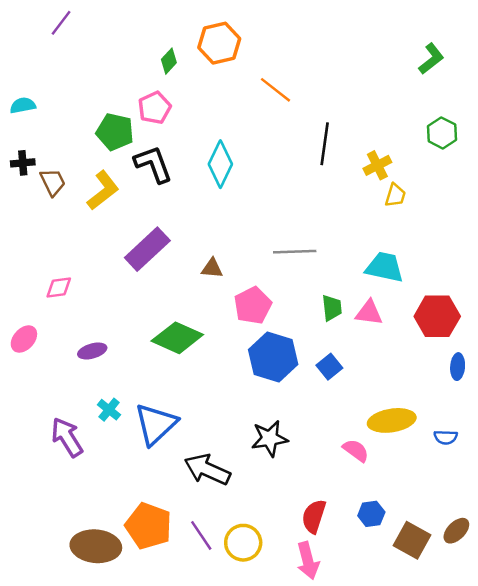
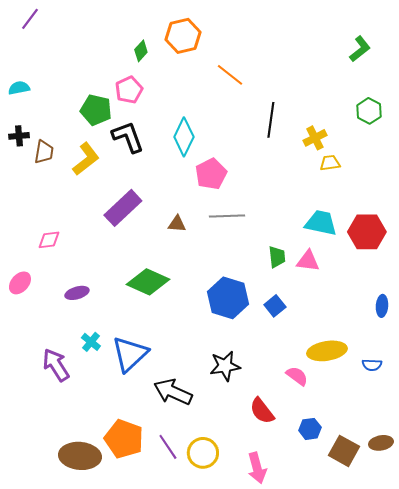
purple line: (61, 23) -> (30, 19), moved
brown trapezoid: (53, 182) -> (44, 152), turned 35
yellow trapezoid: (395, 195) -> (330, 163), turned -115
gray line: (295, 252) -> (227, 216), moved
pink pentagon: (253, 305) -> (211, 174), moved
red hexagon: (437, 316) -> (367, 232), moved
red semicircle: (314, 516) -> (262, 411), moved, turned -56
brown ellipse: (456, 531) -> (381, 443), turned 35

